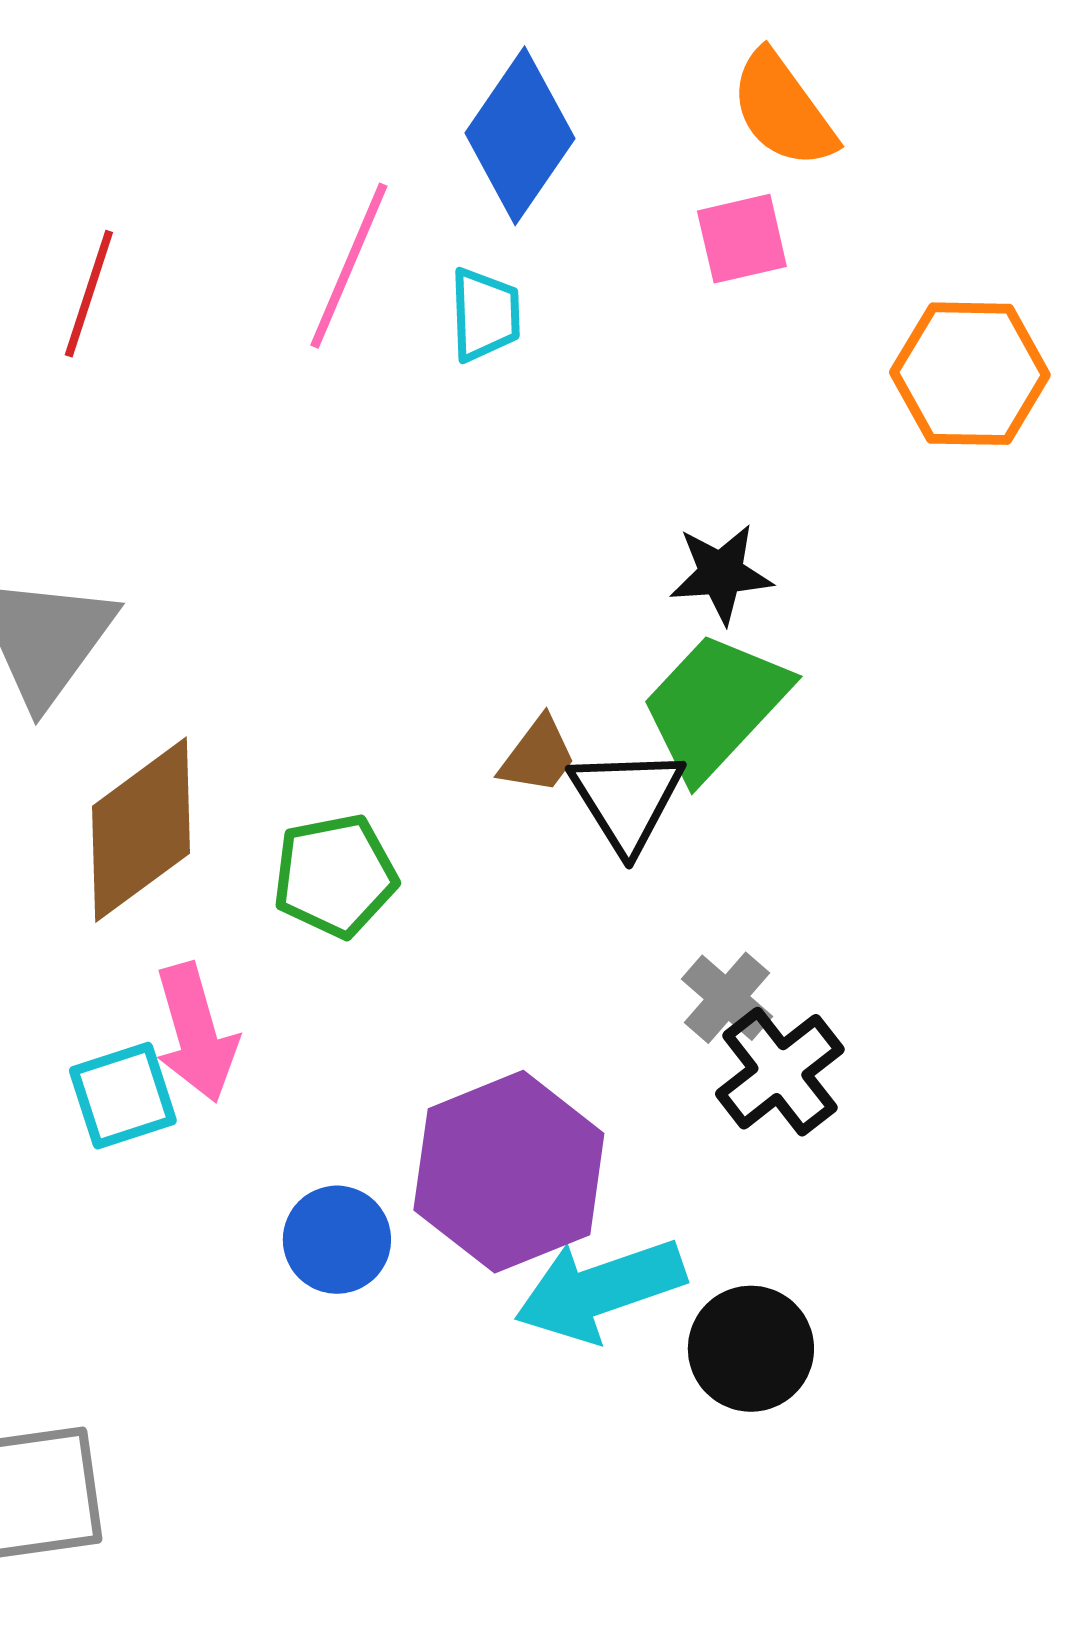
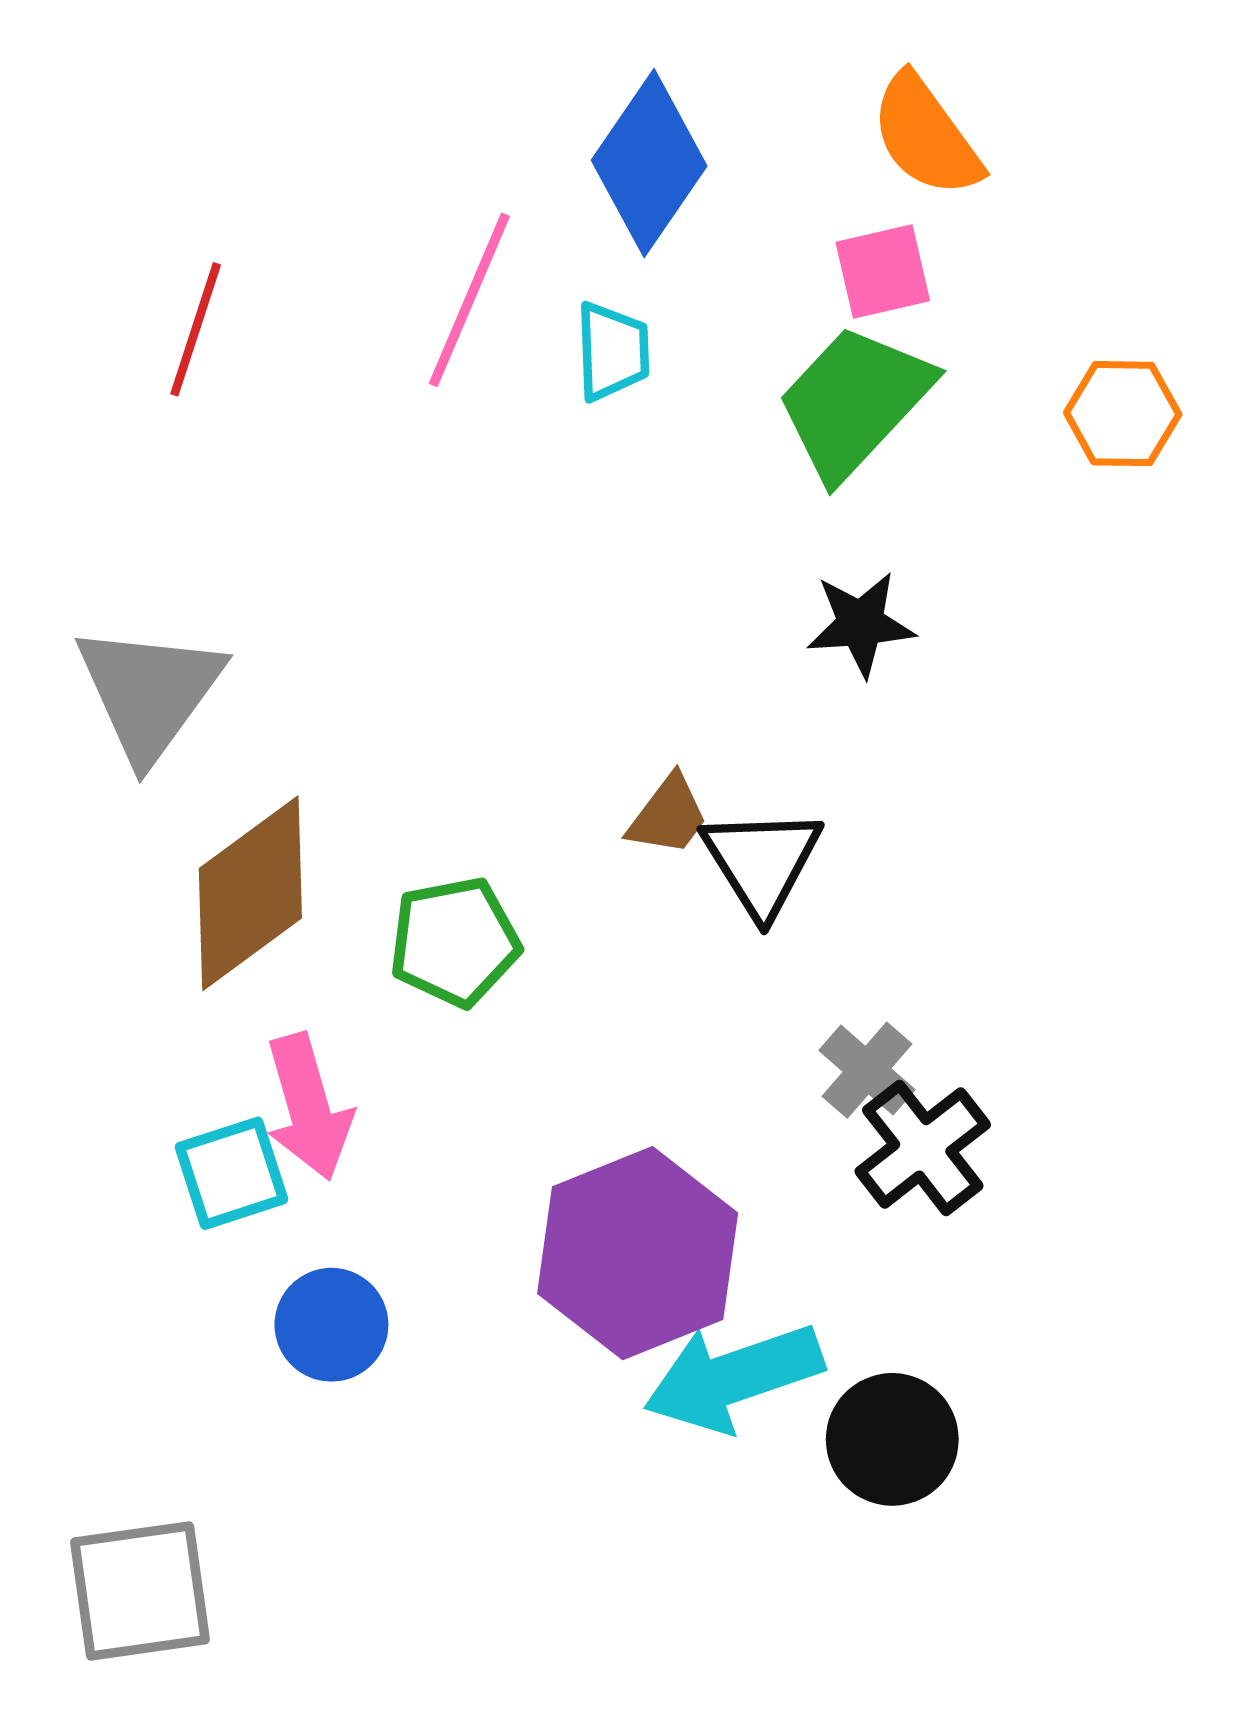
orange hexagon: (970, 374) -> (1123, 414), size x0.7
green trapezoid: (715, 706) -> (854, 402), moved
blue circle: (337, 1240) -> (331, 1325), moved

